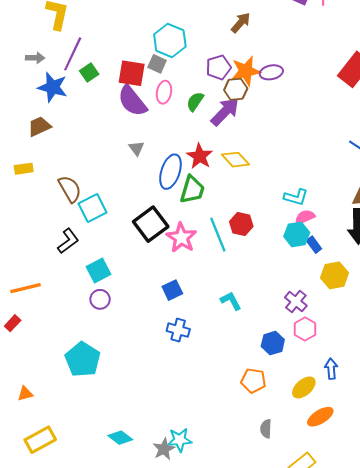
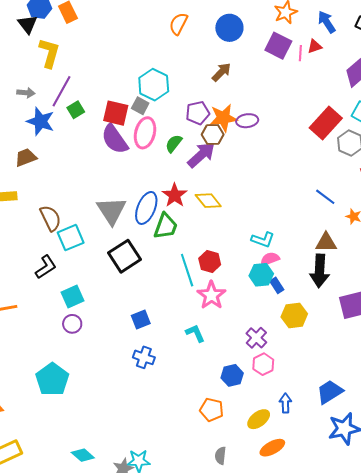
pink ellipse: (164, 92) -> (145, 133), size x1.4
gray triangle: (136, 148) -> (111, 211), moved, size x2.0
pink star: (181, 238) -> (211, 295), moved

